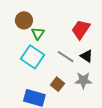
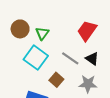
brown circle: (24, 20) -> (20, 29), moved
brown square: (57, 84) -> (56, 80), moved

